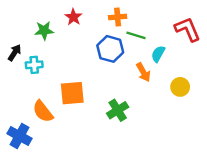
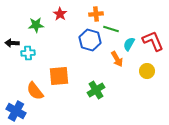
red L-shape: (188, 29) -> (153, 41), moved
black arrow: (15, 53) -> (12, 43), turned -120

